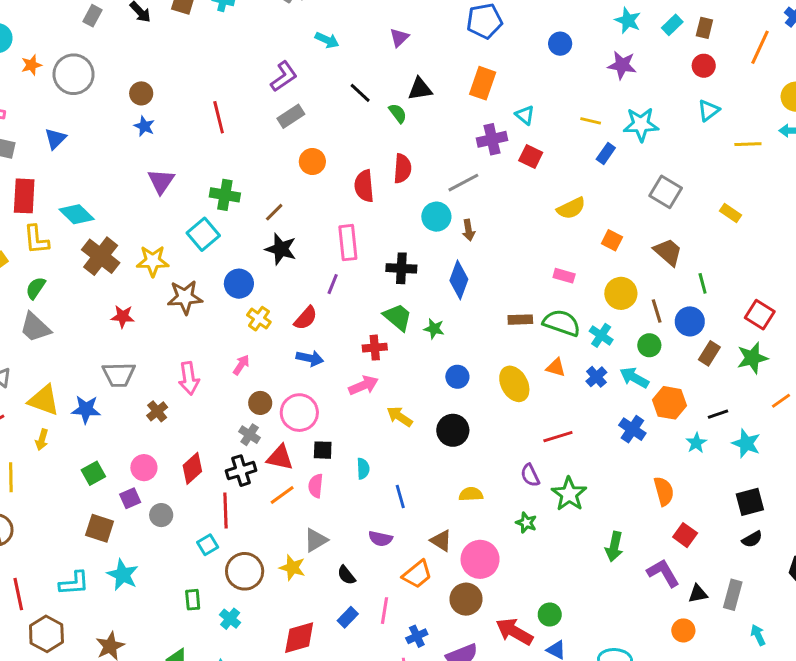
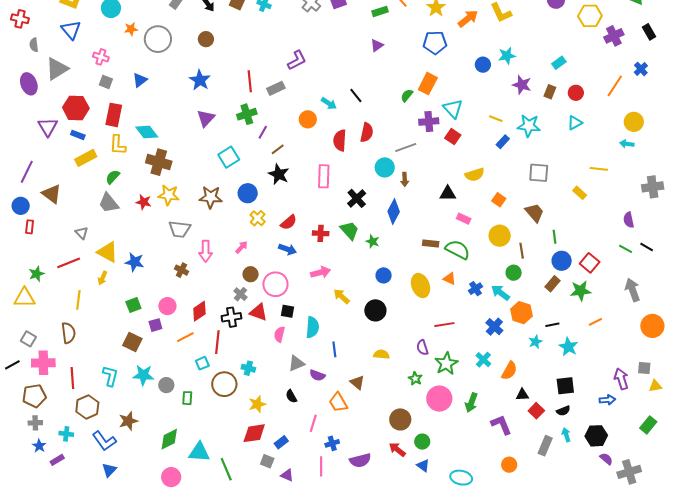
cyan star: (628, 21) -> (507, 56), moved, turned 30
brown rectangle: (704, 28) -> (550, 92), moved
cyan arrow: (327, 40) -> (329, 103), moved
black triangle: (420, 89) -> (448, 194), moved
brown circle: (141, 93) -> (206, 39), moved
black line: (360, 93) -> (356, 95), moved
green semicircle: (398, 113) -> (407, 95), moved, turned -112
cyan triangle: (525, 115) -> (453, 109), size x1.5
gray rectangle: (291, 116) -> (276, 88), moved
blue star: (144, 126) -> (200, 80), size x1.5
yellow line: (748, 144) -> (599, 169), moved
gray square: (666, 192) -> (539, 173), turned -35
green cross: (225, 195) -> (247, 114), moved, turned -36
brown cross: (101, 256) -> (159, 162), turned -30
yellow star: (153, 261) -> (169, 195), moved
black cross: (401, 268) -> (357, 198), turned 36
purple line: (333, 284) -> (263, 132), moved
red star: (123, 317) -> (144, 202), moved
blue circle: (690, 321) -> (562, 261), moved
cyan cross: (601, 335) -> (483, 360), moved
red cross: (375, 348) -> (321, 233), moved
gray trapezoid: (119, 375) -> (180, 229), moved
brown cross: (157, 411) -> (182, 270), turned -32
cyan semicircle: (363, 469) -> (312, 327), size x1.5
orange semicircle: (664, 491) -> (509, 371), turned 36
orange line: (282, 495) -> (185, 337), moved
gray circle: (161, 515) -> (166, 385), moved
red square: (685, 535) -> (536, 411), moved
gray triangle: (316, 540) -> (296, 363), moved
pink circle: (480, 559) -> (439, 399), moved
yellow star: (292, 568) -> (257, 404), moved, turned 30
orange trapezoid: (417, 574) -> (338, 402), turned 90
cyan star: (123, 575) -> (143, 375), turned -30
cyan L-shape: (74, 583) -> (110, 376), turned -80
black triangle: (698, 594) -> (522, 395), moved
brown circle: (466, 599) -> (400, 419), moved
blue rectangle: (348, 617) -> (281, 442), moved
cyan cross: (230, 619) -> (248, 368), moved, turned -32
red arrow: (514, 632) -> (397, 449), size x0.7
cyan arrow: (758, 635) -> (566, 435), moved

